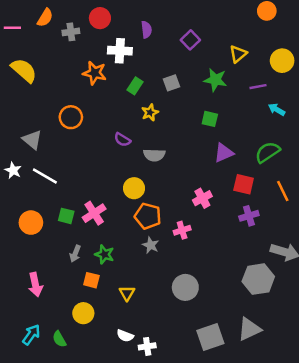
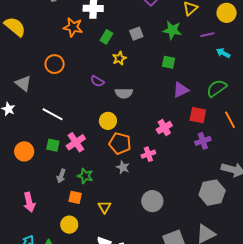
white line: (45, 176) -> (53, 114), moved

